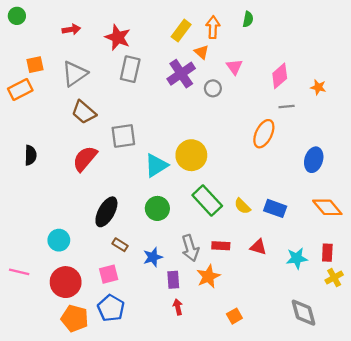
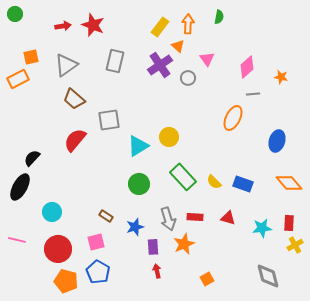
red star: (118, 37) -> (93, 25), moved
black semicircle: (31, 155) -> (32, 158), moved, turned -138
yellow circle: (191, 155) -> (169, 137), size x0.7
black ellipse: (106, 212) -> (20, 187), moved

